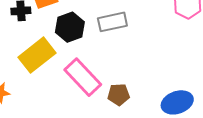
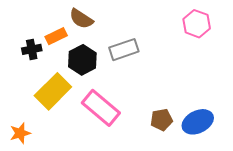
brown pentagon: (119, 95) -> (162, 120), moved

